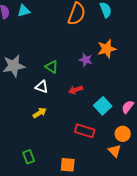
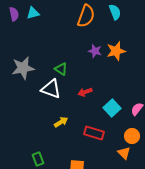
purple star: (86, 60) -> (95, 51), moved
white triangle: (42, 87) -> (51, 89), size x1.5
yellow arrow: (40, 113) -> (61, 122), moved

